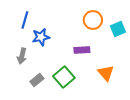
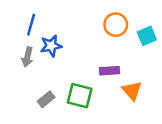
purple rectangle: (82, 50) -> (109, 71), moved
gray arrow: (22, 56) -> (27, 57), moved
green square: (64, 77) -> (80, 96), turned -35

